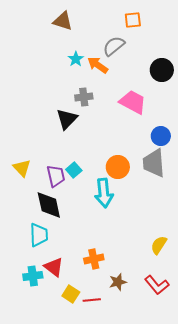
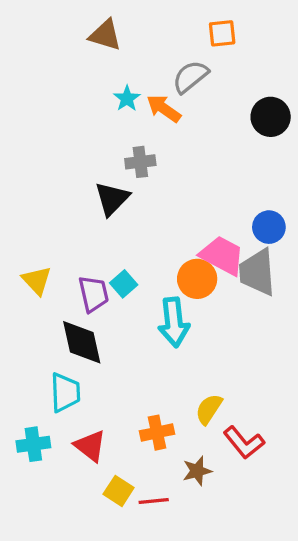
pink trapezoid: (133, 102) -> (222, 255), moved
yellow semicircle: (159, 245) -> (209, 409), moved
cyan cross: (33, 276) -> (33, 444), moved
red L-shape: (157, 285) -> (244, 443), moved

